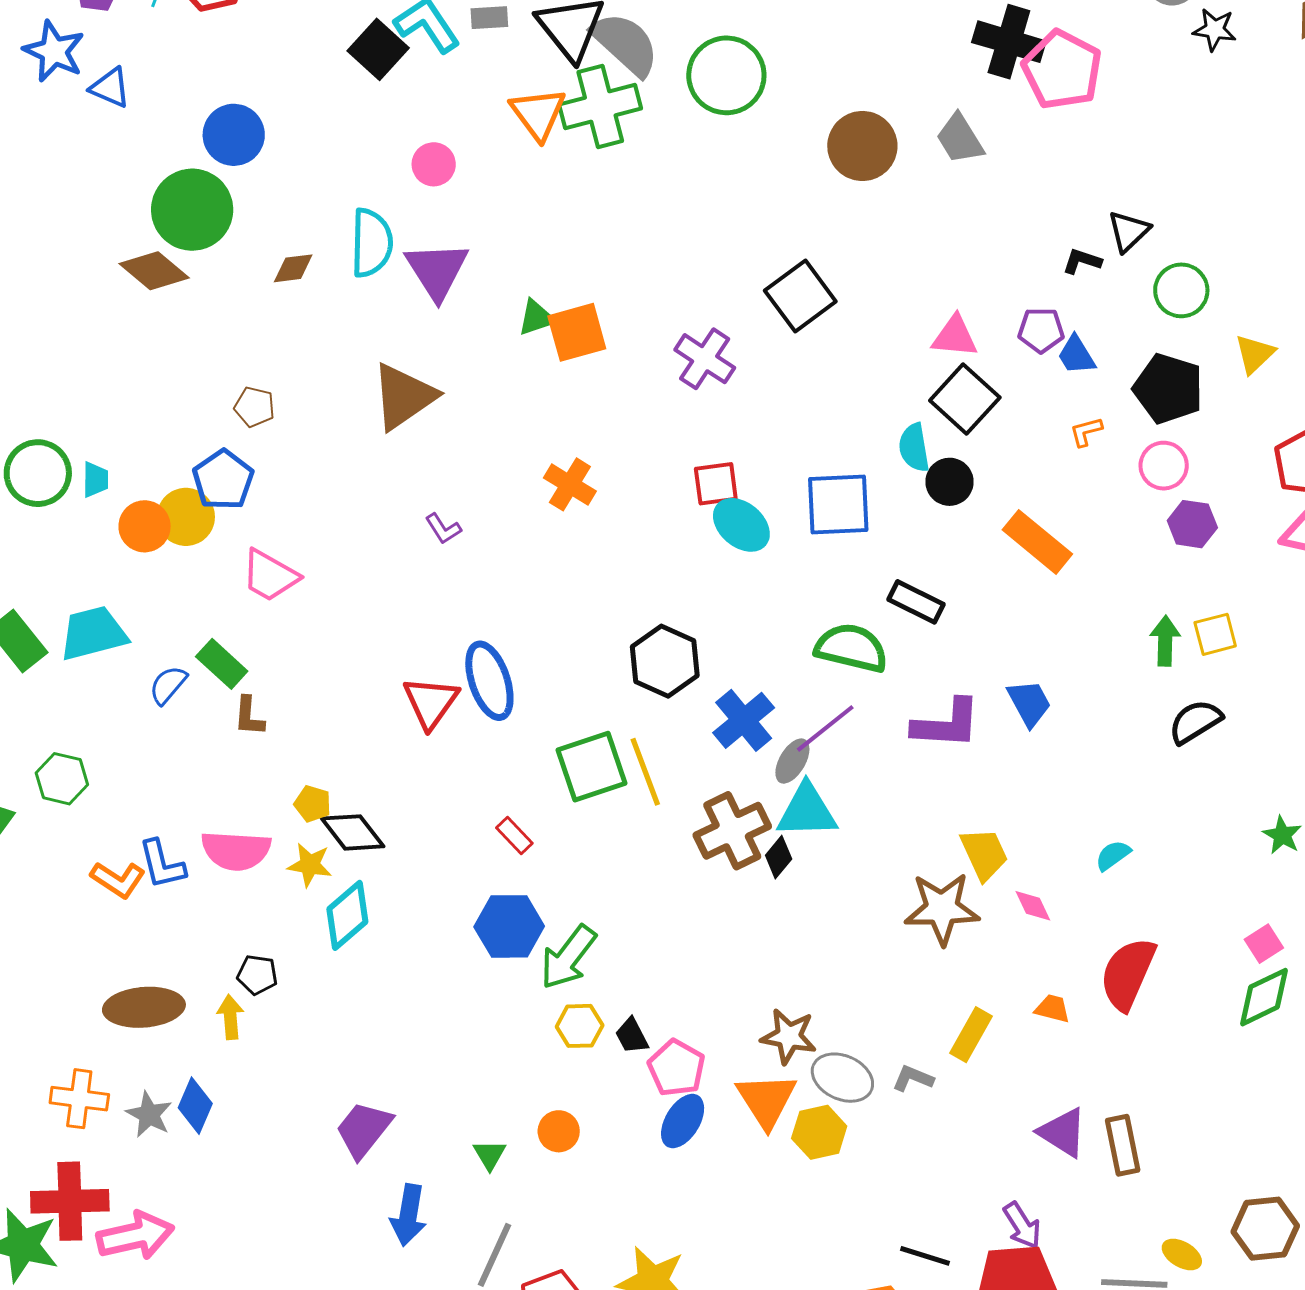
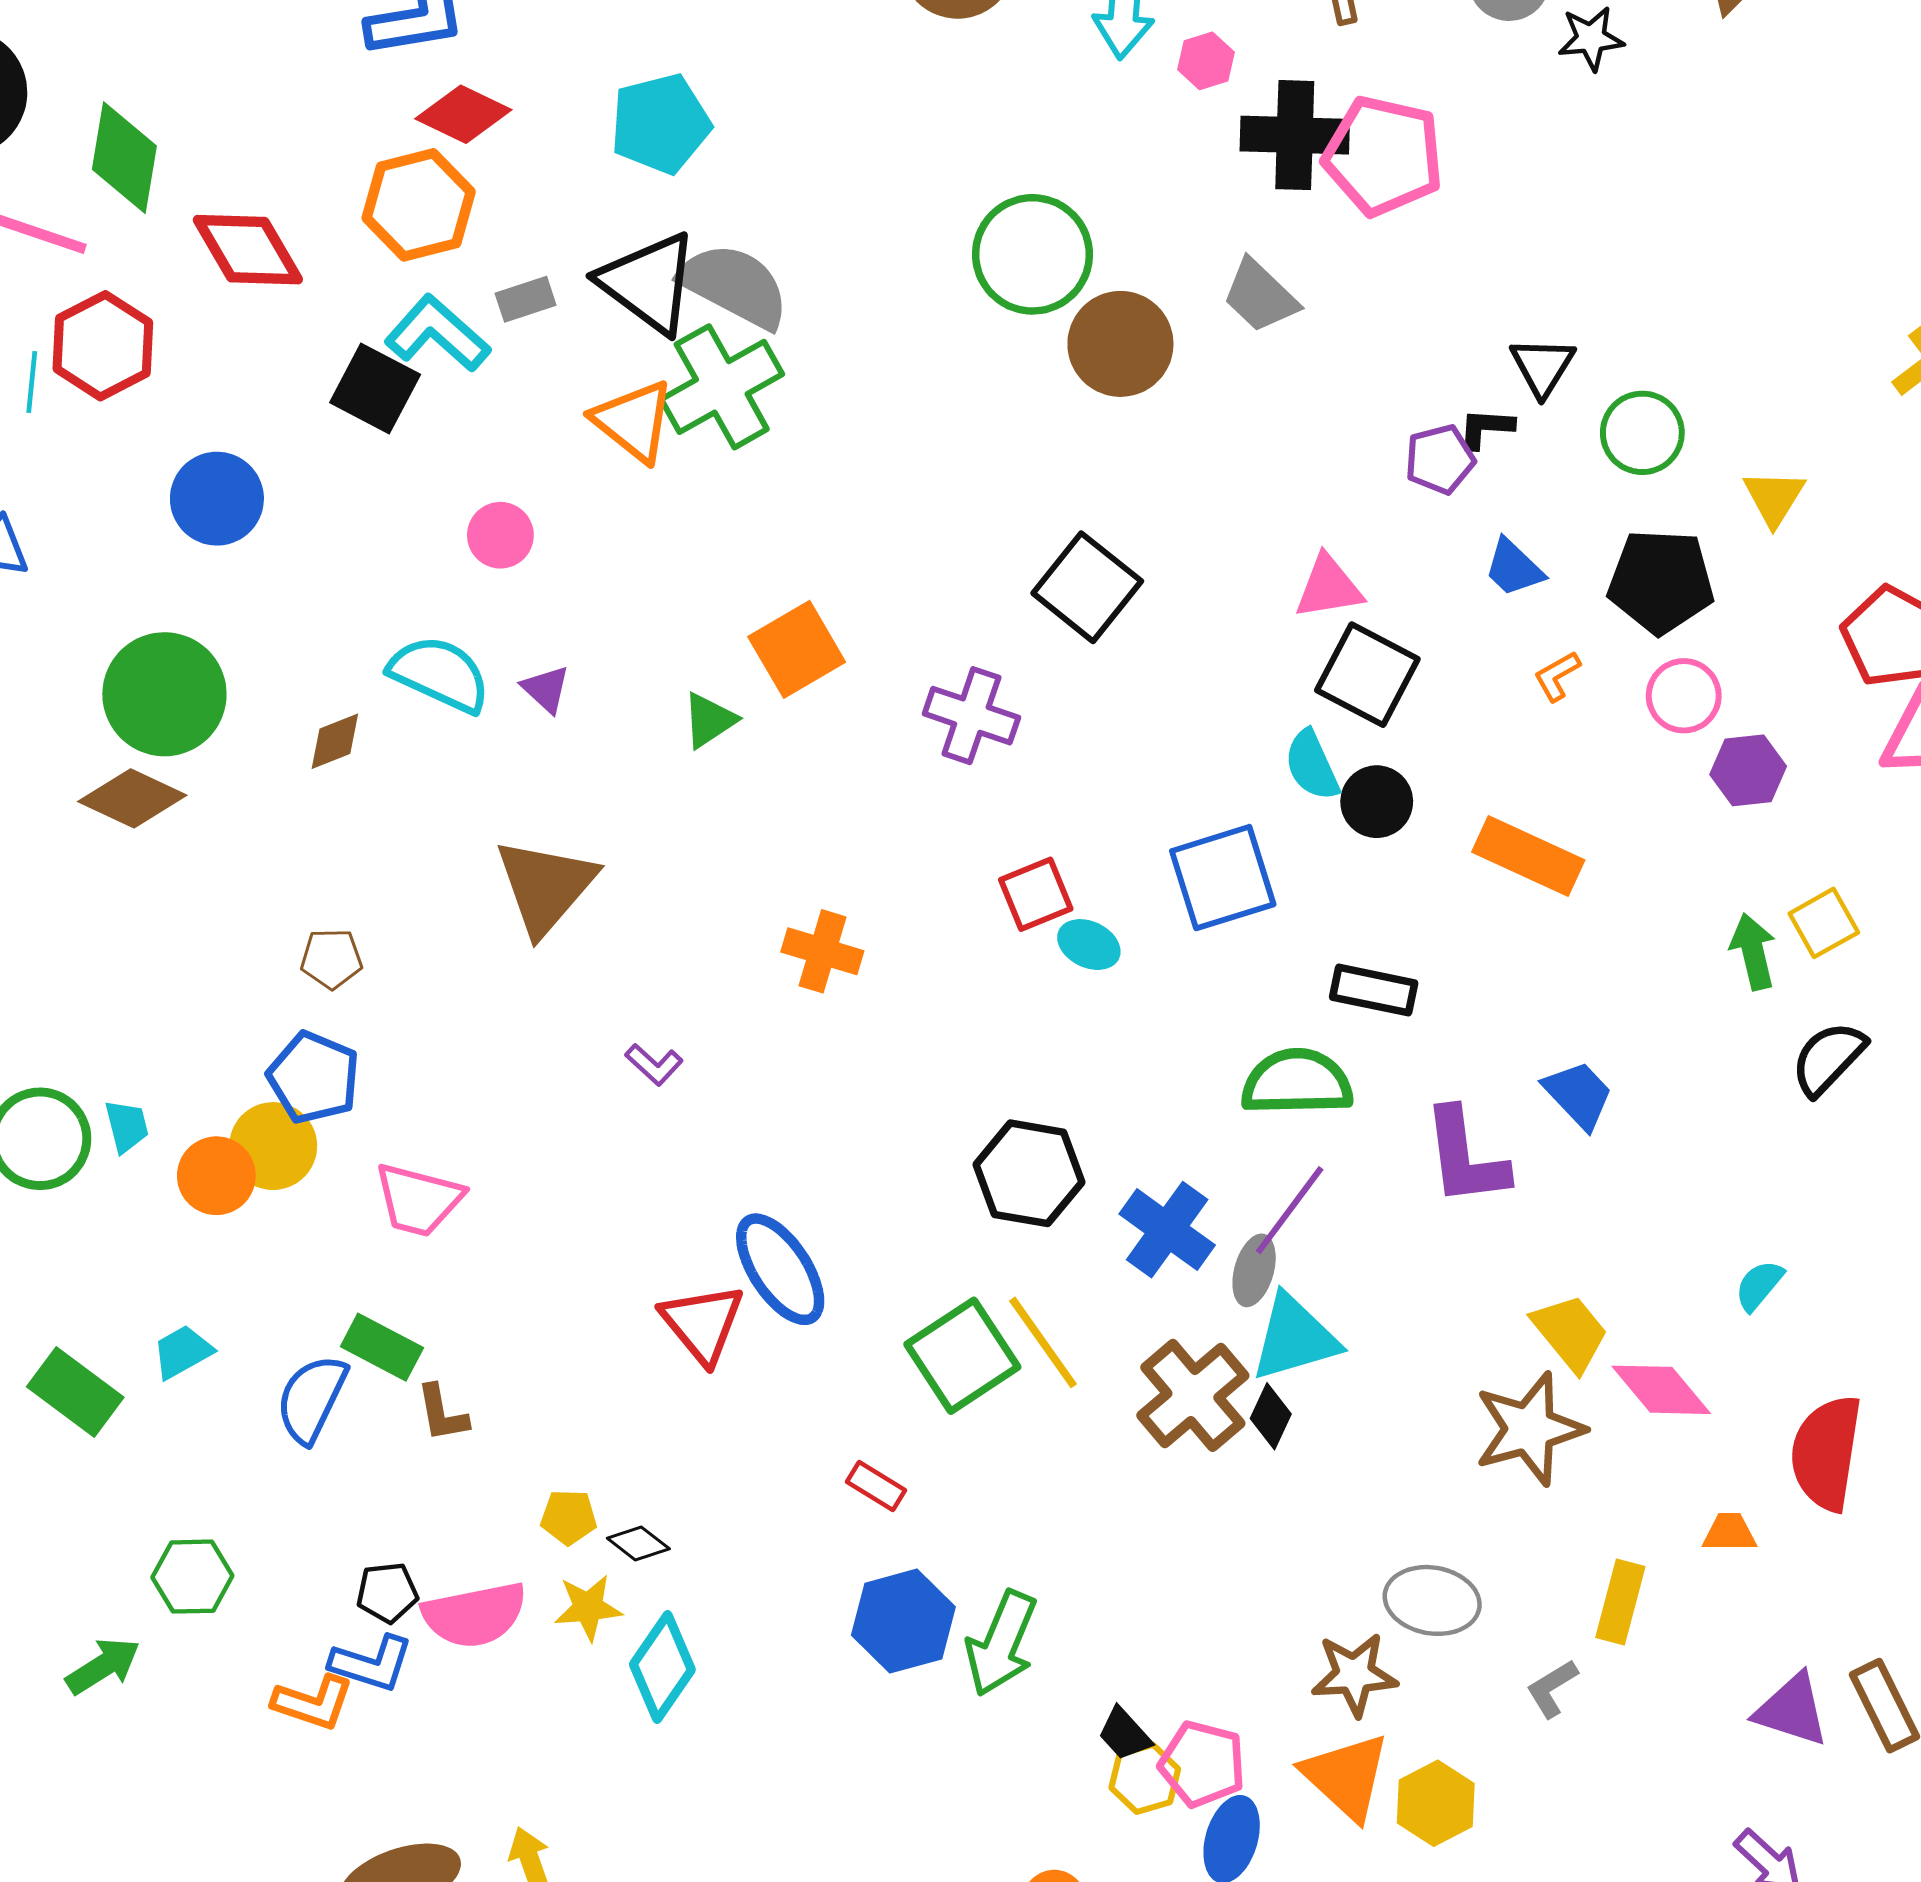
green circle: (726, 75) -> (1032, 254), moved
blue circle: (234, 135) -> (217, 499), moved
cyan semicircle: (372, 243) -> (440, 674), turned -52
purple triangle: (437, 270) -> (546, 689), size x0.5
purple pentagon: (1041, 330) -> (1440, 459), moved
orange square: (577, 332) -> (797, 649), moved
cyan ellipse: (741, 525) -> (1089, 945), size x0.7
cyan trapezoid: (93, 633) -> (182, 1352), size x0.6
blue semicircle: (168, 685) -> (312, 1399), size x1.4
purple L-shape: (946, 724) -> (1465, 1157), turned 94
black diamond: (353, 832) -> (638, 1544), size x0.6
blue L-shape: (162, 864) -> (372, 1664), turned -44
pink diamond: (1033, 906) -> (1661, 1390), size x1.6
black pentagon: (257, 975) -> (387, 1592), moved
yellow hexagon: (580, 1026) -> (1145, 1778), moved
gray ellipse: (842, 1078) -> (1432, 1600), moved
gray L-shape: (913, 1078) -> (1552, 1688), turned -39

